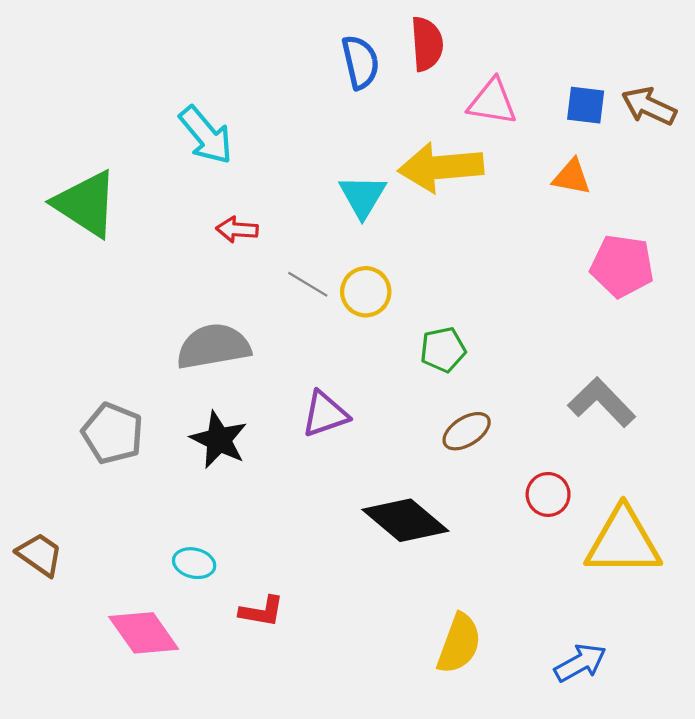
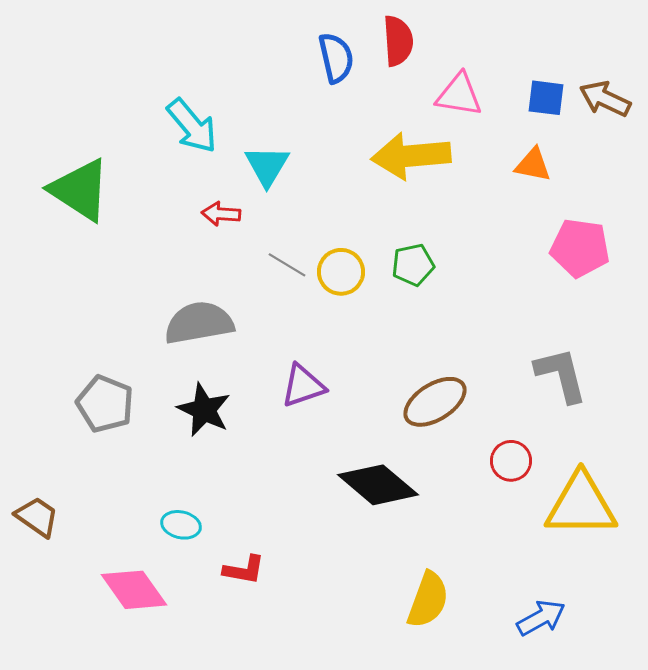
cyan triangle: (363, 196) -> (267, 166), moved
green pentagon: (443, 350) -> (413, 265), moved
gray L-shape: (602, 402) -> (561, 375), turned 30
brown ellipse: (467, 431) -> (435, 402), size x1.4

